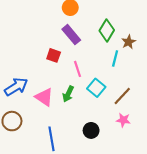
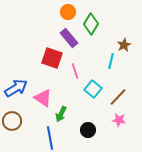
green diamond: (107, 30) -> (91, 24), moved
red square: (54, 55) -> (52, 58), size x1.5
green arrow: (68, 94) -> (61, 114), moved

